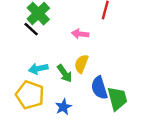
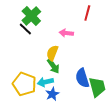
yellow semicircle: (81, 64) -> (52, 53), moved
cyan arrow: (38, 69) -> (45, 82), moved

